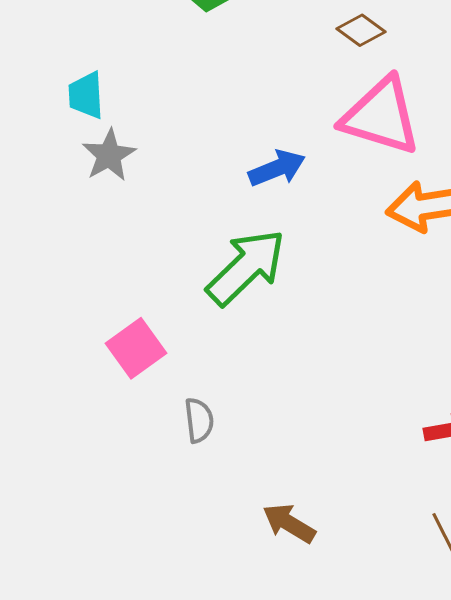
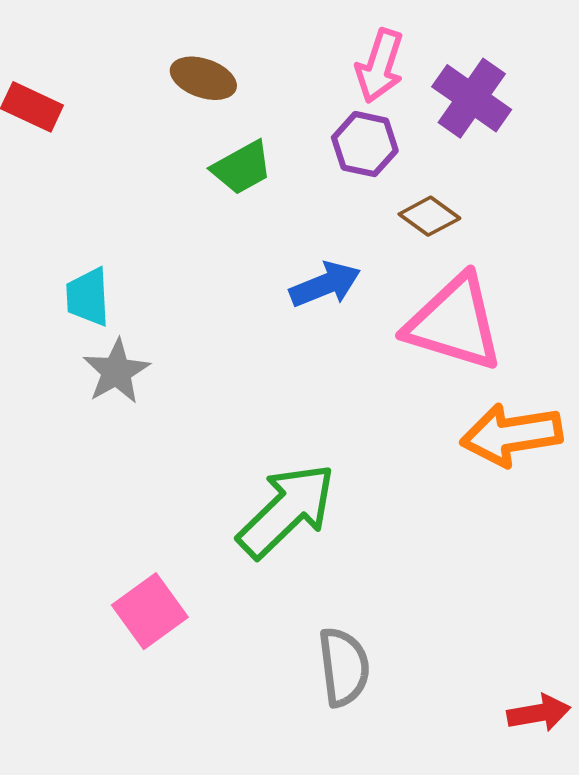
blue arrow: (277, 168) -> (325, 284), moved
gray semicircle: (199, 420) -> (344, 667), moved, size x1.4

